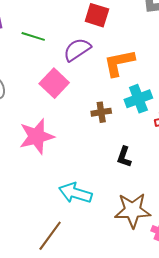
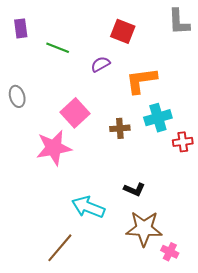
purple semicircle: (77, 50) -> (100, 64), size x0.7
pink square: (54, 83) -> (75, 113), moved
black L-shape: (124, 157) -> (134, 189), moved, turned -90

